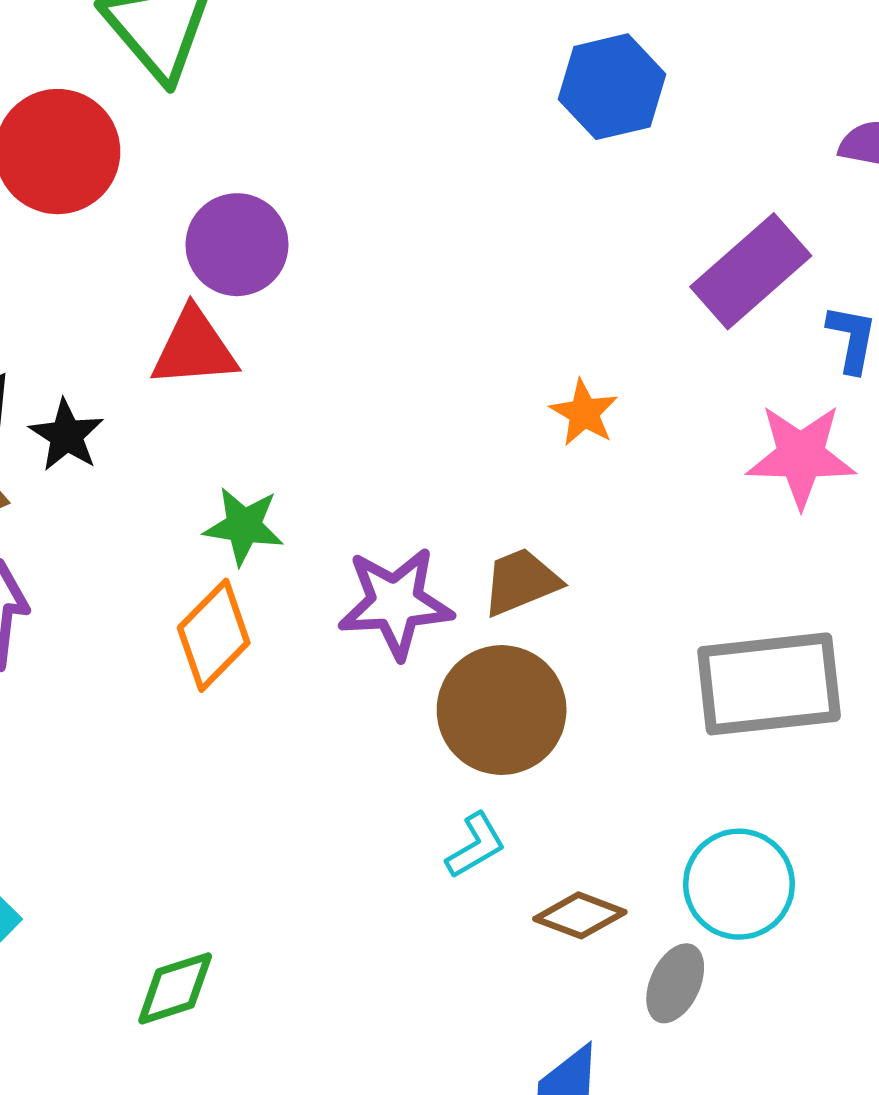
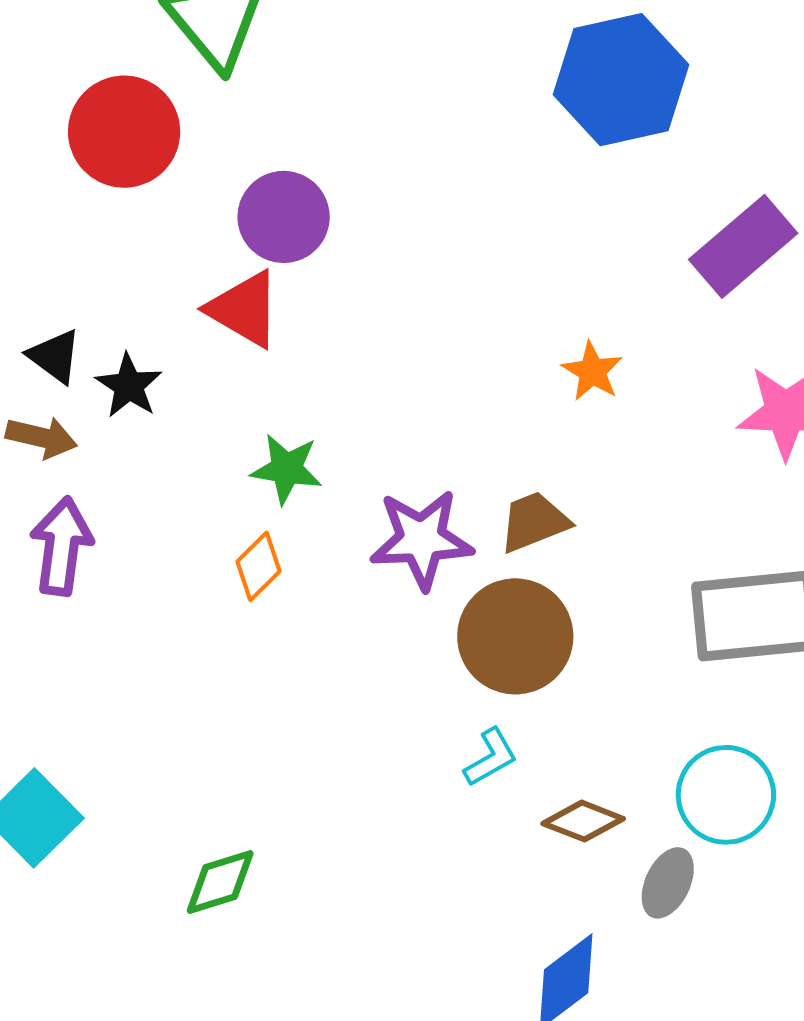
blue hexagon: (612, 87) -> (621, 80), size x1.4
red triangle: (194, 348) -> (244, 309), turned 34
orange diamond: (214, 635) -> (258, 566), size x0.7

